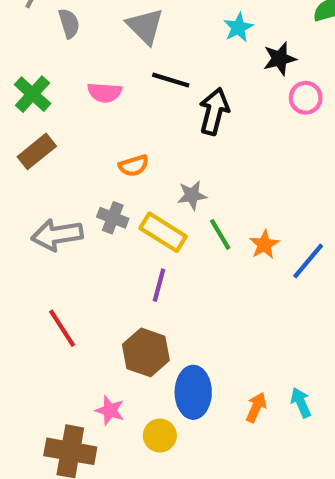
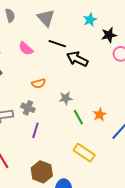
pink semicircle: (105, 92) -> (26, 49), turned 35
black arrow: (214, 111) -> (77, 59), turned -80
yellow rectangle: (163, 232) -> (84, 153), moved
orange star: (264, 245) -> (100, 115), moved
purple line: (159, 285) -> (35, 130), moved

